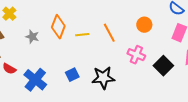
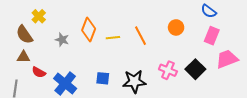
pink cross: (136, 55) -> (168, 70), moved
blue square: (72, 75) -> (103, 78), turned 32

